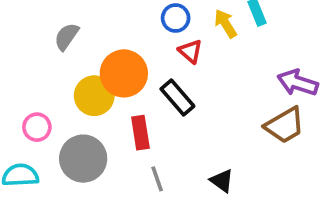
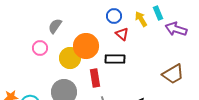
purple arrow: (298, 83) -> (176, 29), moved
black rectangle: (177, 98) -> (115, 59), turned -48
pink circle: (37, 127) -> (40, 48), moved

